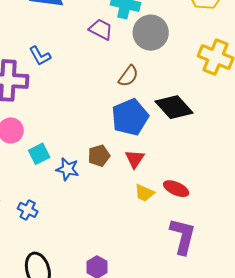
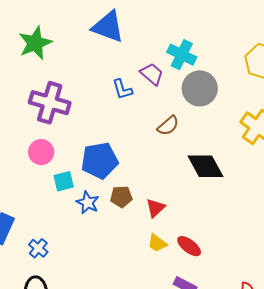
blue L-shape: (40, 56) -> (122, 89), moved
blue pentagon: (130, 117) -> (100, 160), moved
blue cross: (28, 210) -> (38, 248), moved

